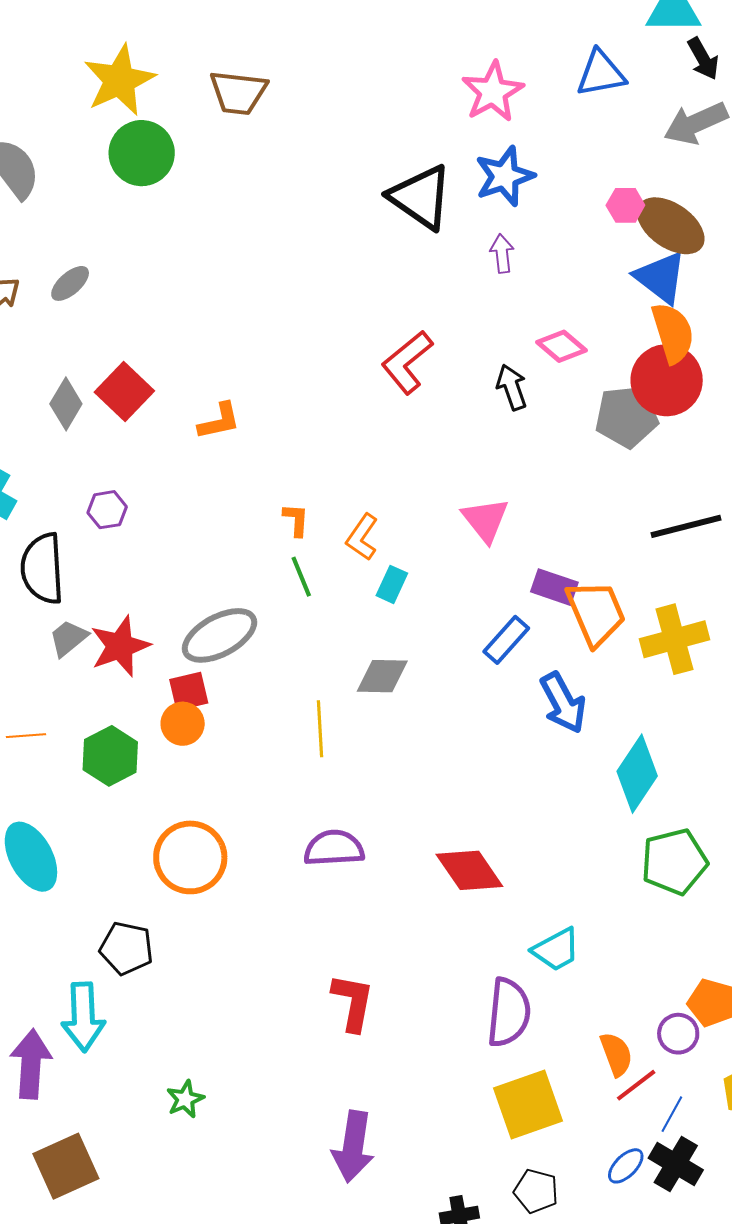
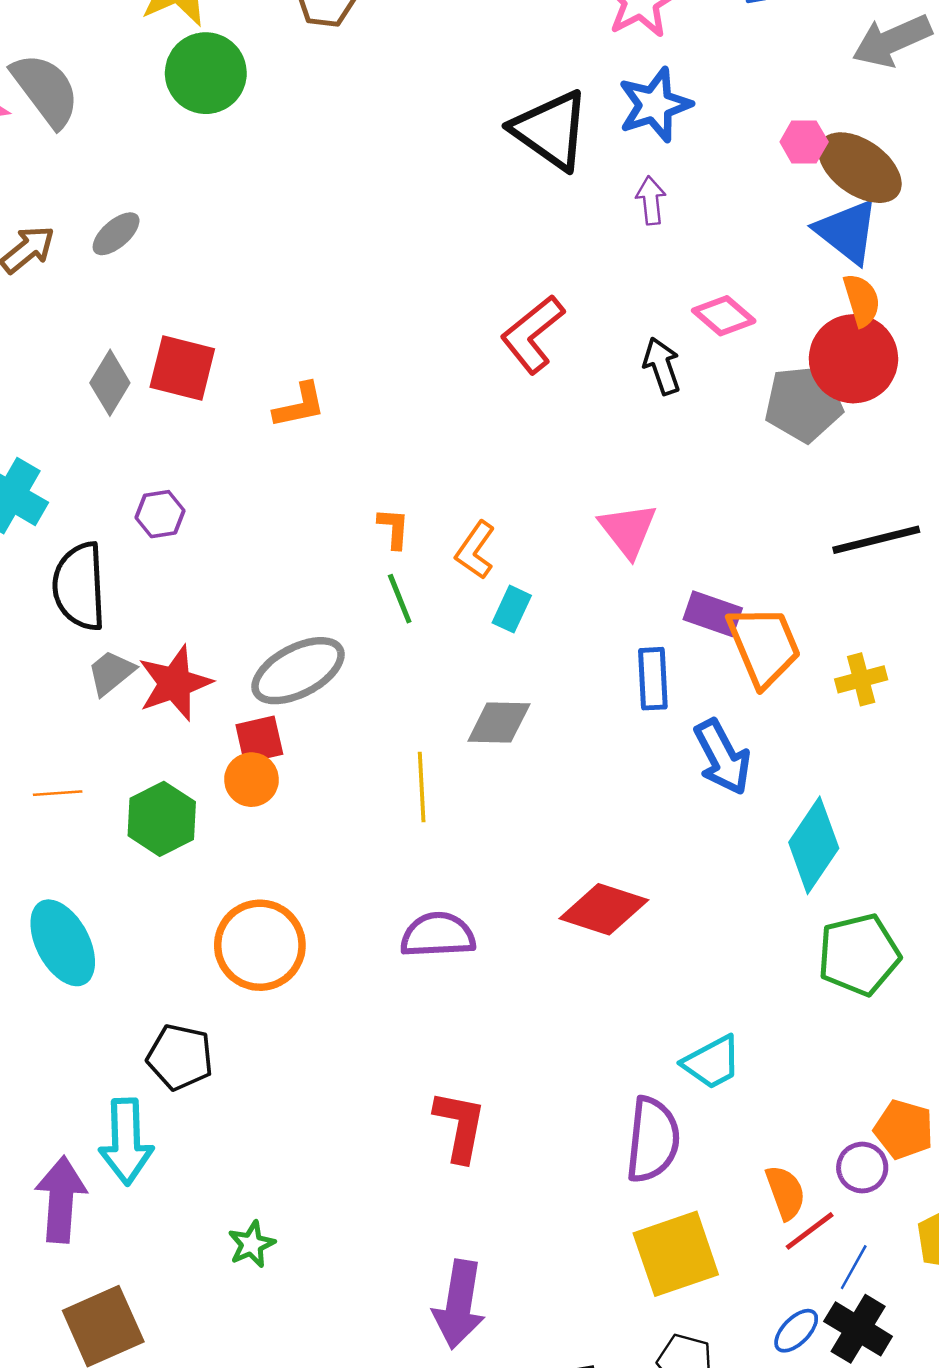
orange semicircle: (673, 333) -> (862, 300), size x0.7
red square: (124, 391) -> (182, 368), turned -30
yellow cross: (675, 639) -> (861, 679), size x0.6
blue rectangle: (506, 640) -> (653, 679), turned -45
red diamond: (469, 870) -> (604, 909), moved, turned -38

